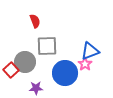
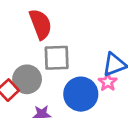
red semicircle: (35, 21) -> (40, 24), size x1.6

